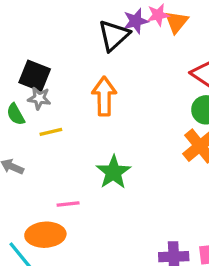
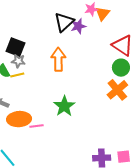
purple star: (136, 21) -> (78, 26), moved
yellow line: (51, 132) -> (17, 75), moved
orange ellipse: (45, 235) -> (19, 119), moved

